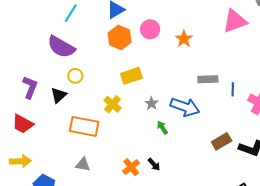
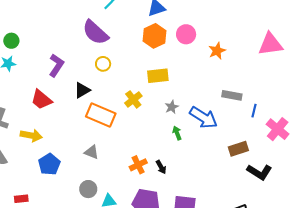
black triangle: (59, 95) -> (82, 90), moved
brown rectangle: (222, 141) -> (238, 149), moved

